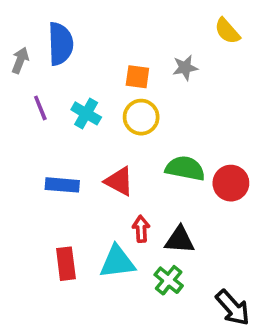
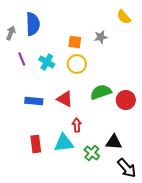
green semicircle: (185, 168) -> (101, 92), turned -30
black triangle: (180, 240) -> (114, 142), moved

